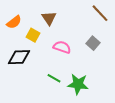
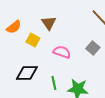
black diamond: (19, 57) -> (27, 73), moved
green line: (54, 78) -> (54, 83), turned 48

